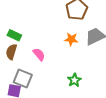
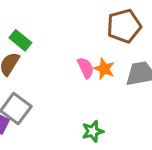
pink semicircle: (39, 54) -> (86, 68), moved

